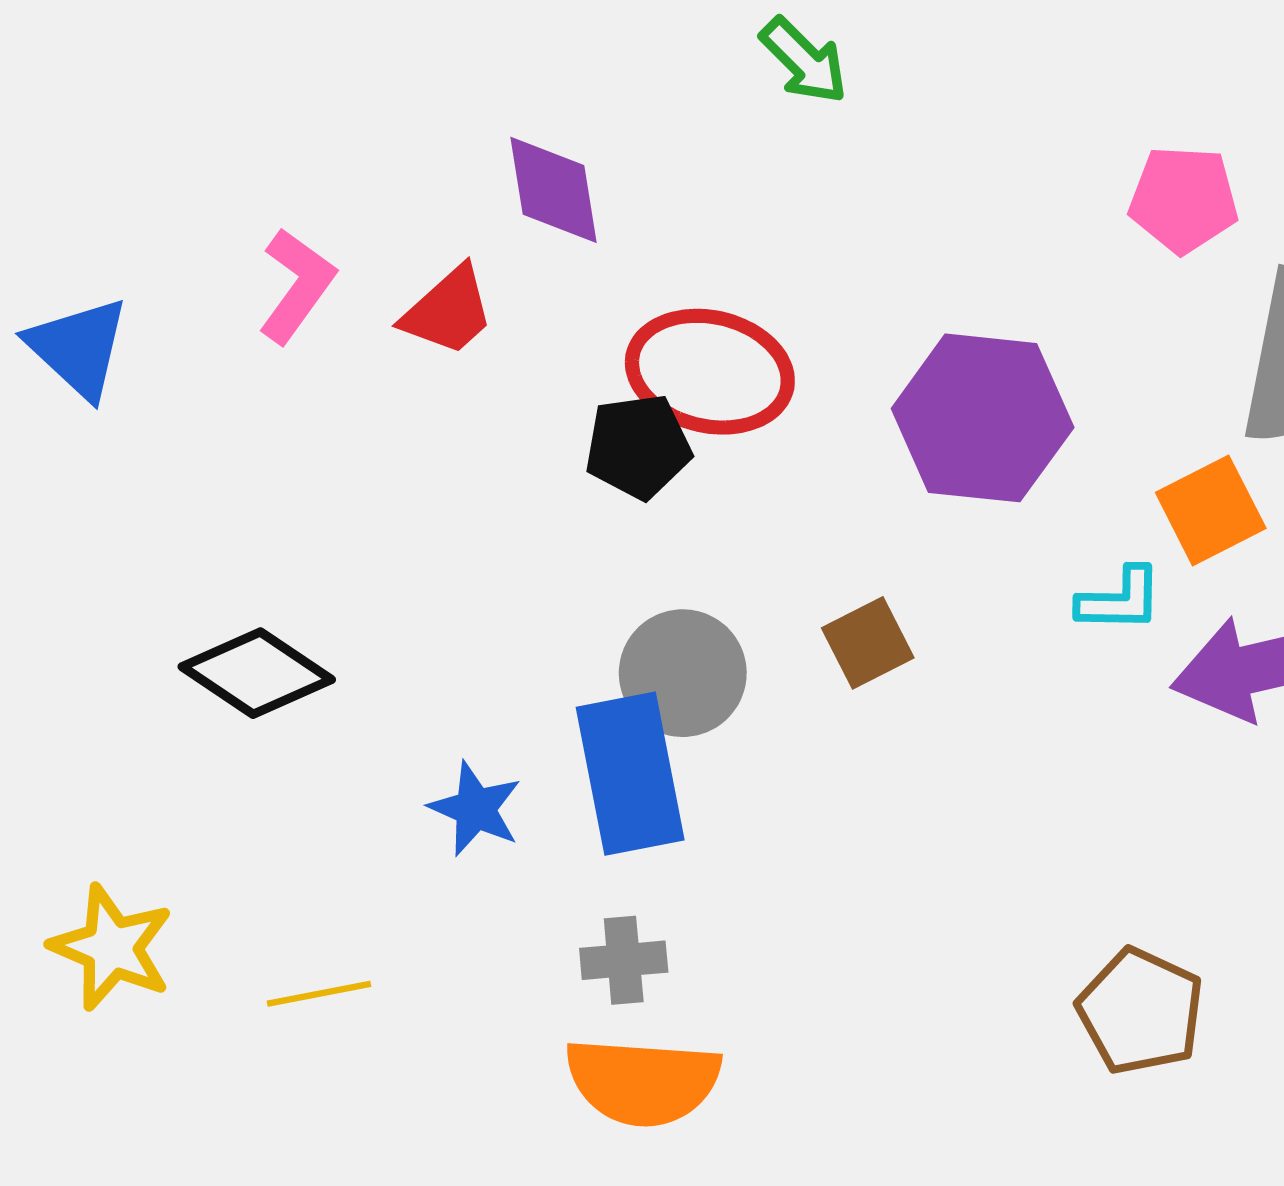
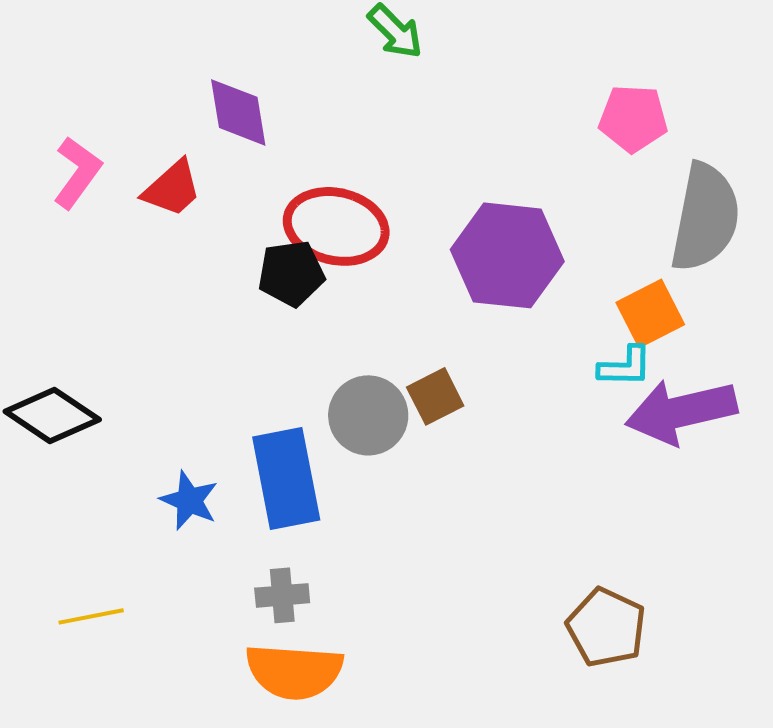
cyan L-shape: (1120, 600) -> (625, 366), moved
gray circle: (683, 673) -> (368, 415), moved

